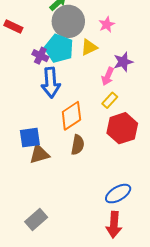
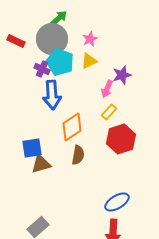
gray circle: (68, 21) -> (52, 39), moved
pink star: (107, 24) -> (90, 39), moved

